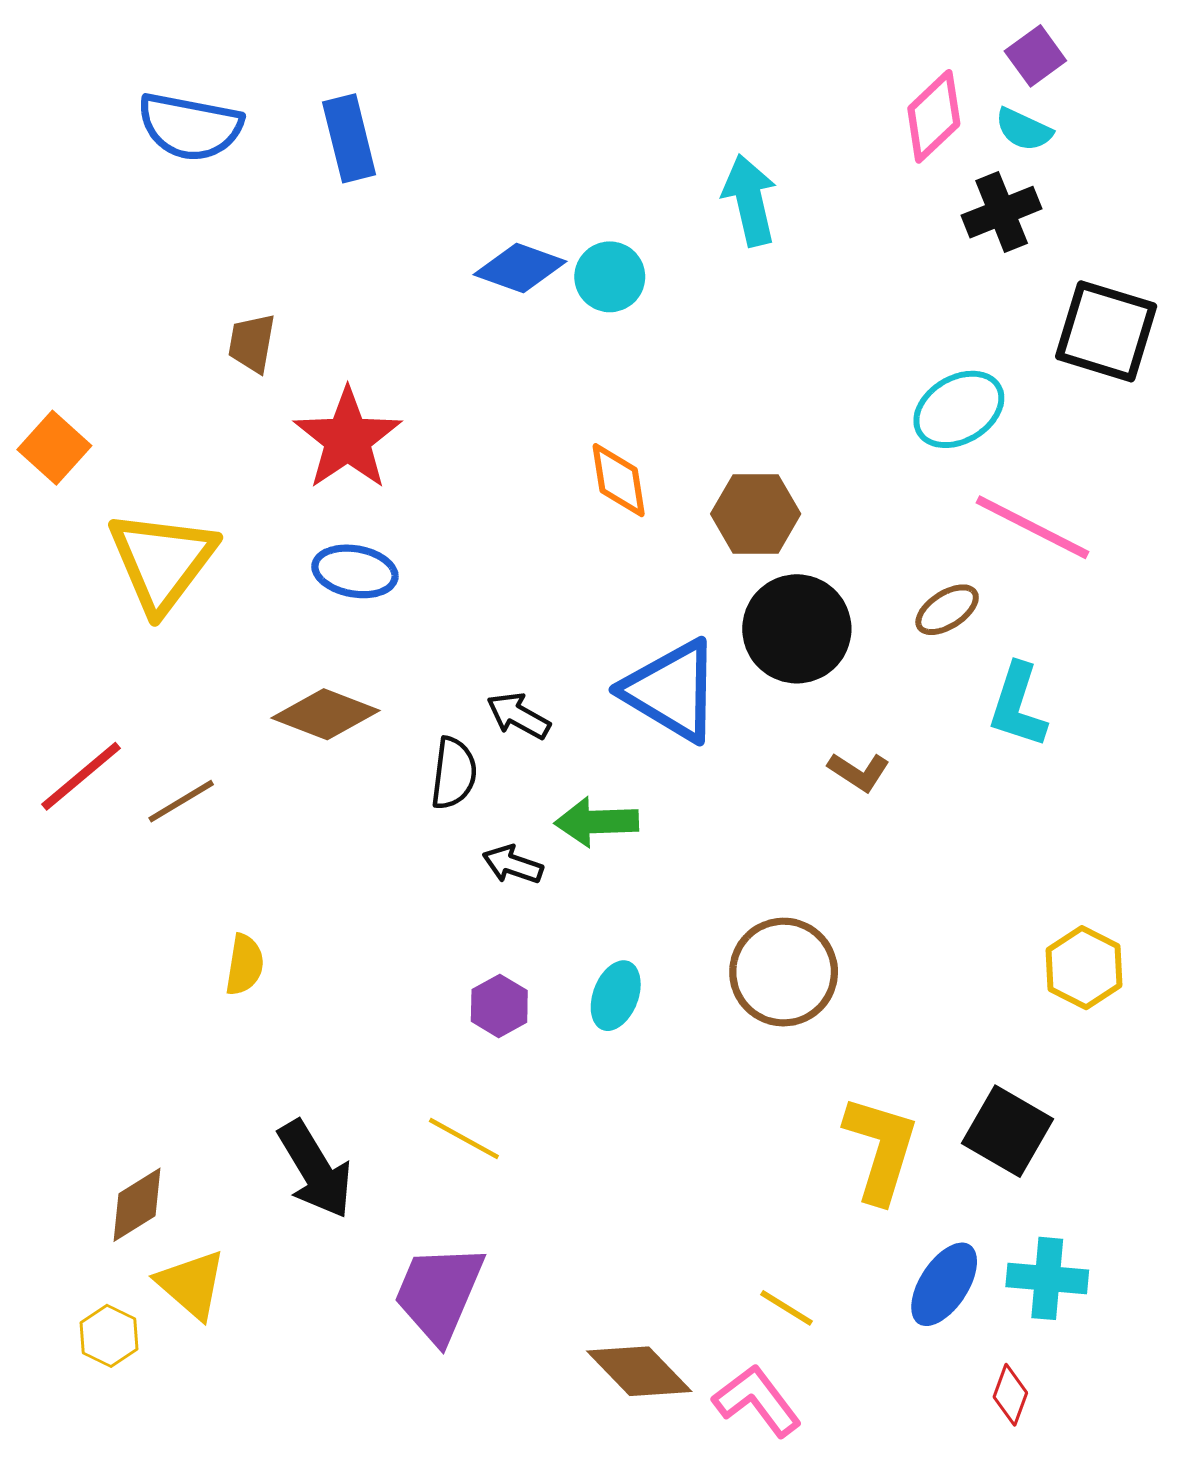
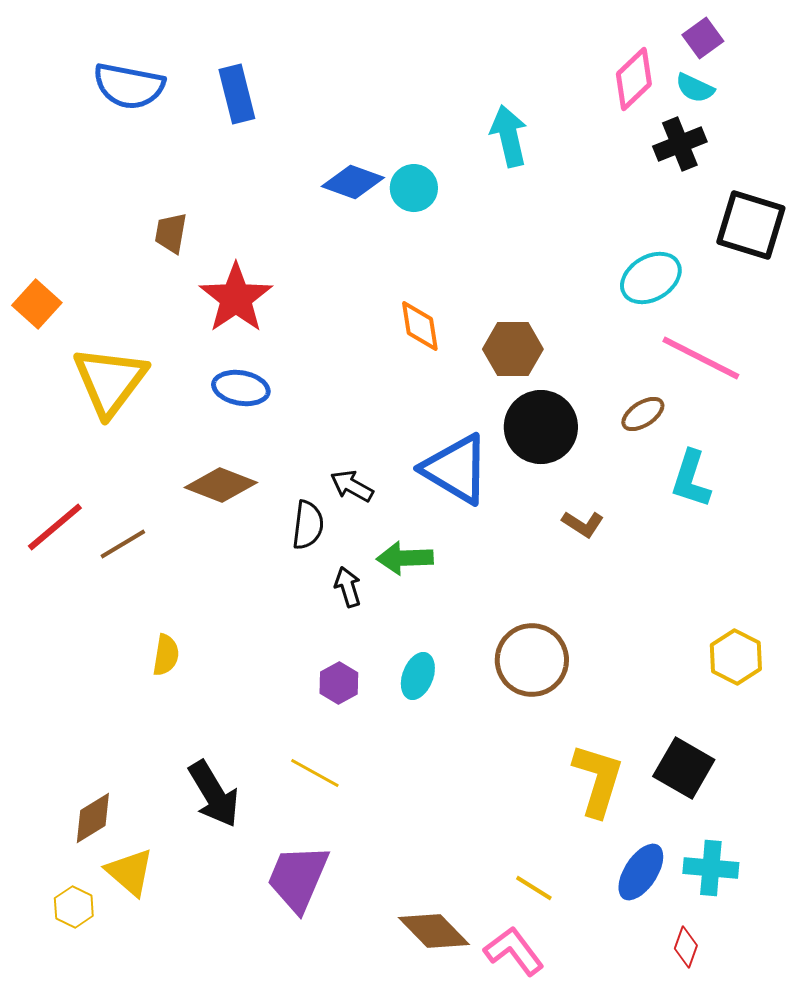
black arrow: (513, 865) -> (348, 587), turned 54

